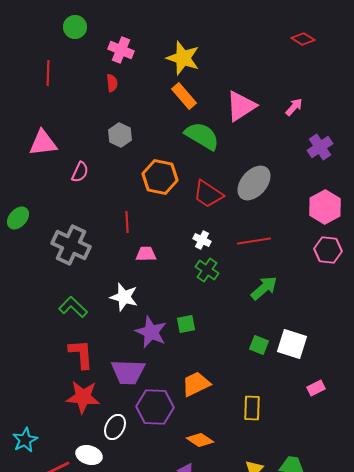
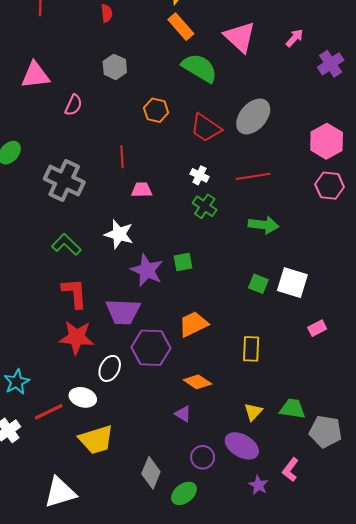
pink triangle: (241, 106) -> (240, 37), turned -44
purple cross: (320, 147) -> (331, 64), moved
orange hexagon: (160, 177) -> (156, 110), size x0.7
green arrow: (264, 288) -> (264, 225), turned 48

